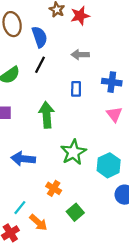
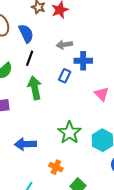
blue cross: (112, 82) -> (83, 61), moved
blue rectangle: (76, 89) -> (65, 76), turned 32
green arrow: (47, 115) -> (35, 88), moved

